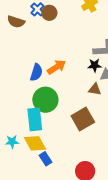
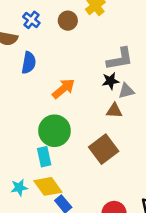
brown circle: (49, 13) -> (68, 21), moved
blue semicircle: (36, 72) -> (29, 63), moved
cyan rectangle: (35, 119) -> (44, 157), size x0.7

